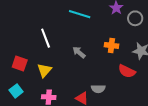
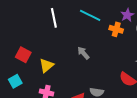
white line: (46, 38) -> (54, 18), moved
orange cross: (111, 45) -> (116, 29), moved

